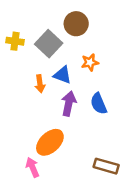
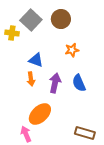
gray square: (49, 44) -> (31, 20), moved
blue triangle: (62, 75) -> (36, 60), moved
orange arrow: (40, 84) -> (31, 79), moved

